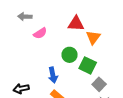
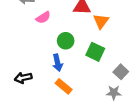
green circle: (70, 55) -> (66, 41), moved
gray square: (99, 84) -> (121, 72), moved

